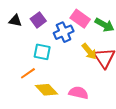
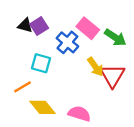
black triangle: (15, 21) -> (25, 25), moved
blue cross: (64, 32) -> (67, 42), turned -30

